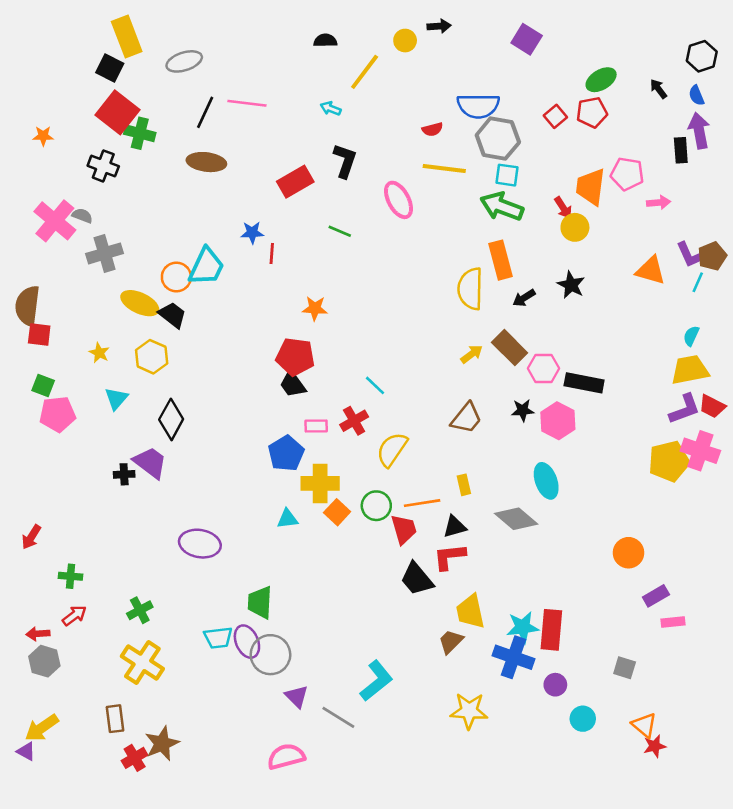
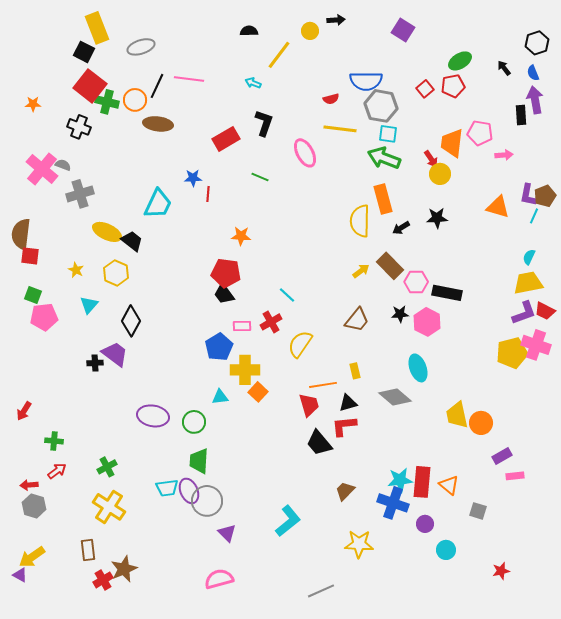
purple L-shape: (690, 255) -> (528, 195), turned 35
orange circle: (176, 277) -> (135, 100), moved
black star: (571, 285) -> (437, 218), turned -30
green circle: (376, 506) -> (194, 422), moved
yellow trapezoid: (470, 612) -> (457, 415), moved
gray line: (338, 717) -> (321, 591), moved, turned -56
orange triangle: (644, 725) -> (449, 485), moved

